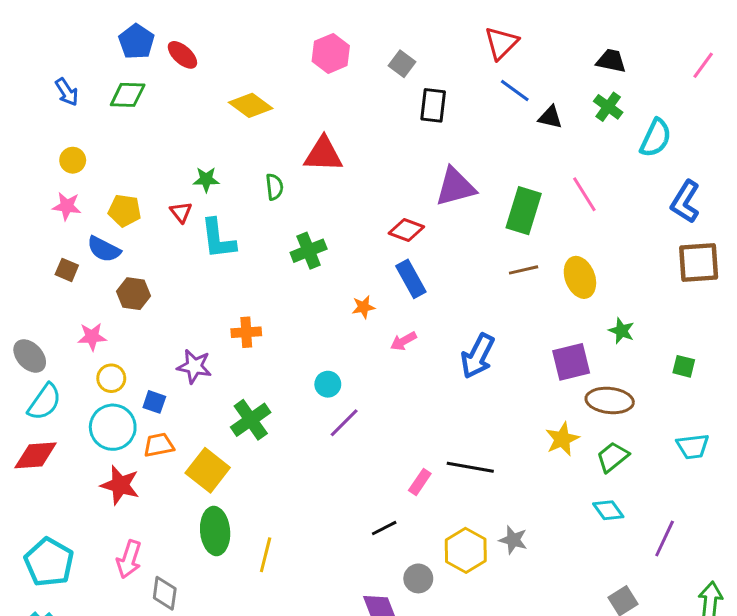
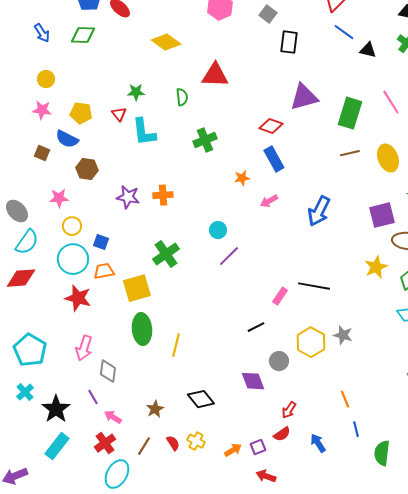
purple star: (194, 366) -> (128, 197), moved
yellow square: (208, 470) -> (137, 288), turned 36

